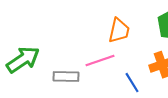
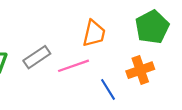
gray rectangle: (66, 77) -> (37, 57), moved, turned -35

